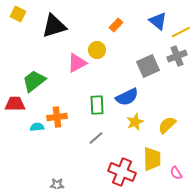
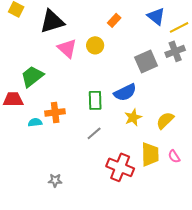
pink triangle: (77, 63) -> (67, 48), moved, turned -50
pink semicircle: (176, 173) -> (174, 156), moved

